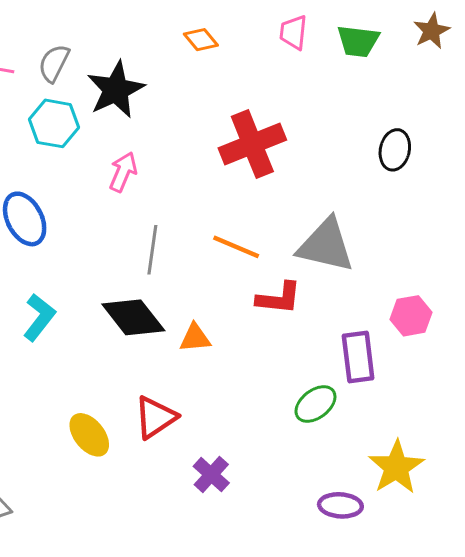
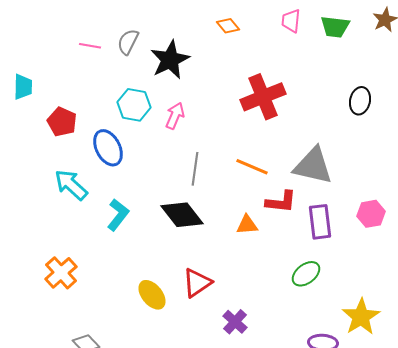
cyan hexagon: (54, 123) -> (134, 105), moved
orange triangle: (195, 338) -> (247, 225), moved
purple rectangle: (358, 357) -> (320, 222), moved

